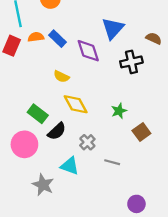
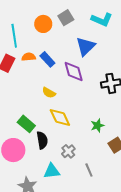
blue triangle: (113, 28) -> (86, 46), moved
black semicircle: (57, 131) -> (42, 140), turned -60
gray line: (112, 162) -> (89, 170), turned 48
cyan triangle: (70, 166) -> (52, 171), turned -30

